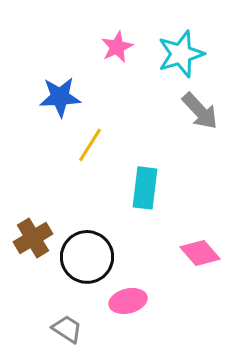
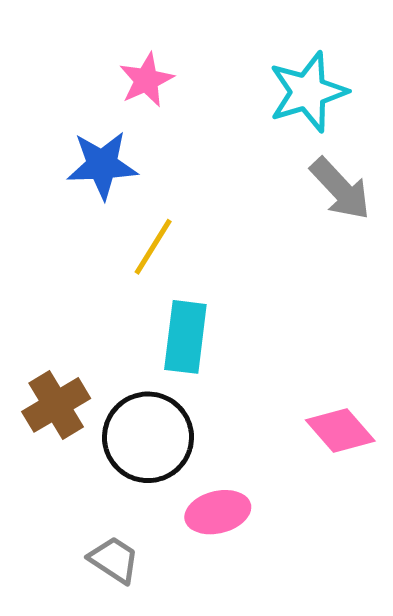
pink star: (117, 47) -> (146, 80), moved
cyan rectangle: (145, 188) -> (185, 337), moved

